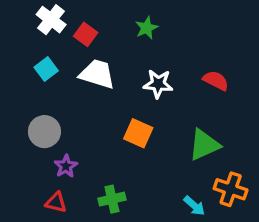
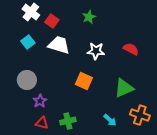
red triangle: (56, 202) -> (42, 123), moved
cyan arrow: (194, 206) -> (110, 120), moved

